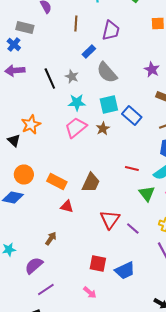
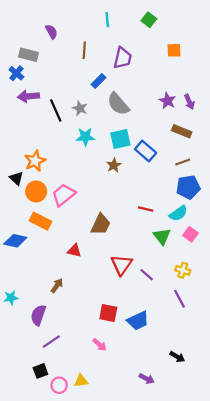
purple arrow: (15, 70) -> (28, 96), moved
pink trapezoid: (76, 128) -> (63, 195), moved
orange circle: (24, 174) -> (36, 192), moved
orange rectangle: (57, 182) -> (40, 221), moved
purple semicircle: (34, 266) -> (38, 315), turned -30

